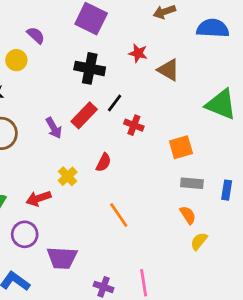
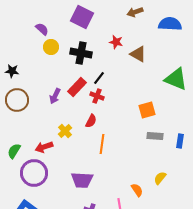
yellow circle: (16, 60) -> (51, 47), moved
red cross: (134, 125) -> (97, 96), moved
purple arrow: (54, 128) -> (55, 96), turned 56
orange line: (119, 215) -> (102, 144), moved, turned 42
orange semicircle: (188, 215) -> (137, 190), moved
purple circle: (25, 234) -> (34, 173), size x1.4
purple trapezoid: (62, 258) -> (82, 180), moved

